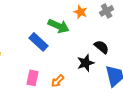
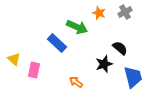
pink rectangle: (33, 78) -> (34, 70), moved
orange arrow: (58, 81) -> (76, 82), turned 80

